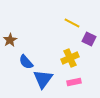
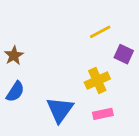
yellow line: (72, 23) -> (100, 32), turned -56
blue semicircle: (26, 62) -> (15, 92), moved, turned -105

